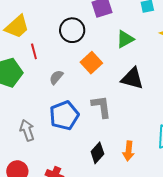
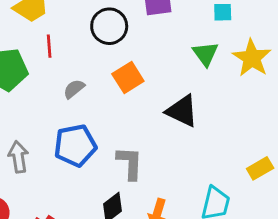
green triangle: (125, 39) -> (205, 54), moved, turned -48
gray L-shape: (101, 107) -> (130, 163), moved

